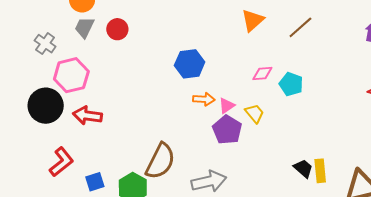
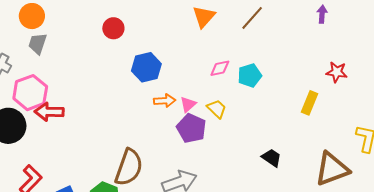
red circle: (117, 29) -> (113, 28), moved
cyan pentagon: (291, 84) -> (250, 75), turned -30
red arrow: (87, 116) -> (49, 112), moved
yellow rectangle: (320, 171) -> (309, 103), moved, turned 35

